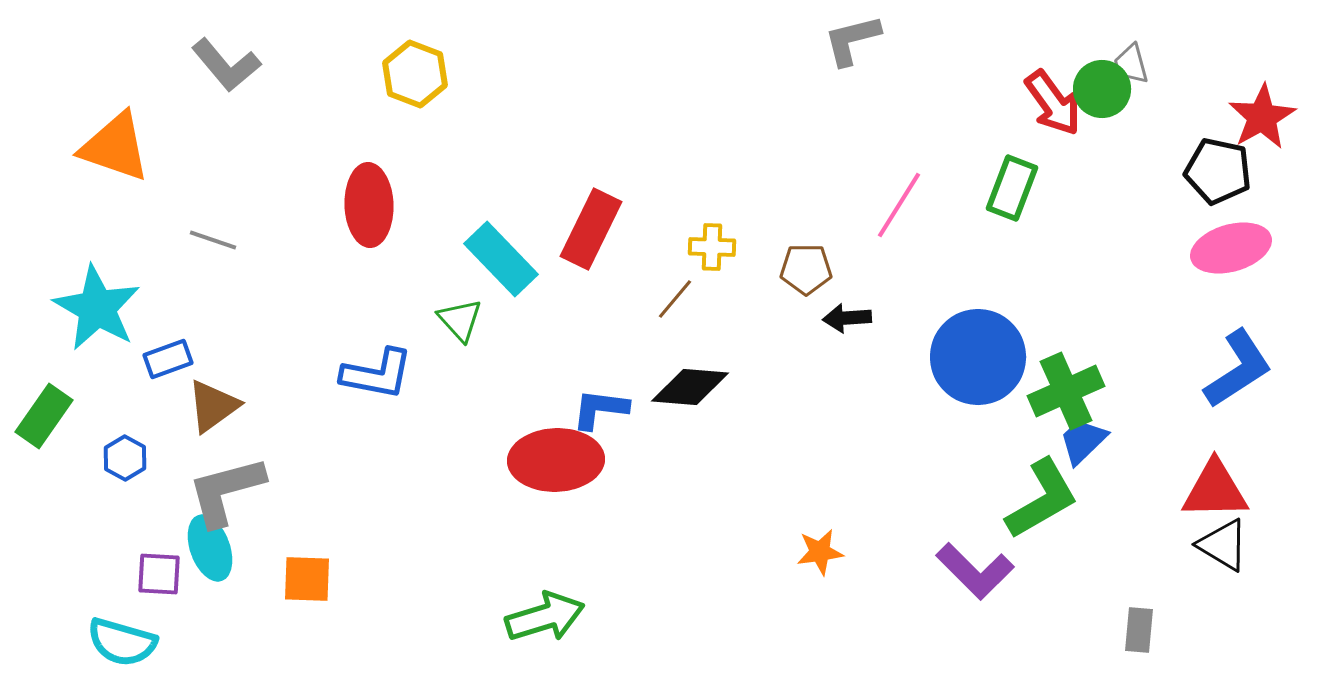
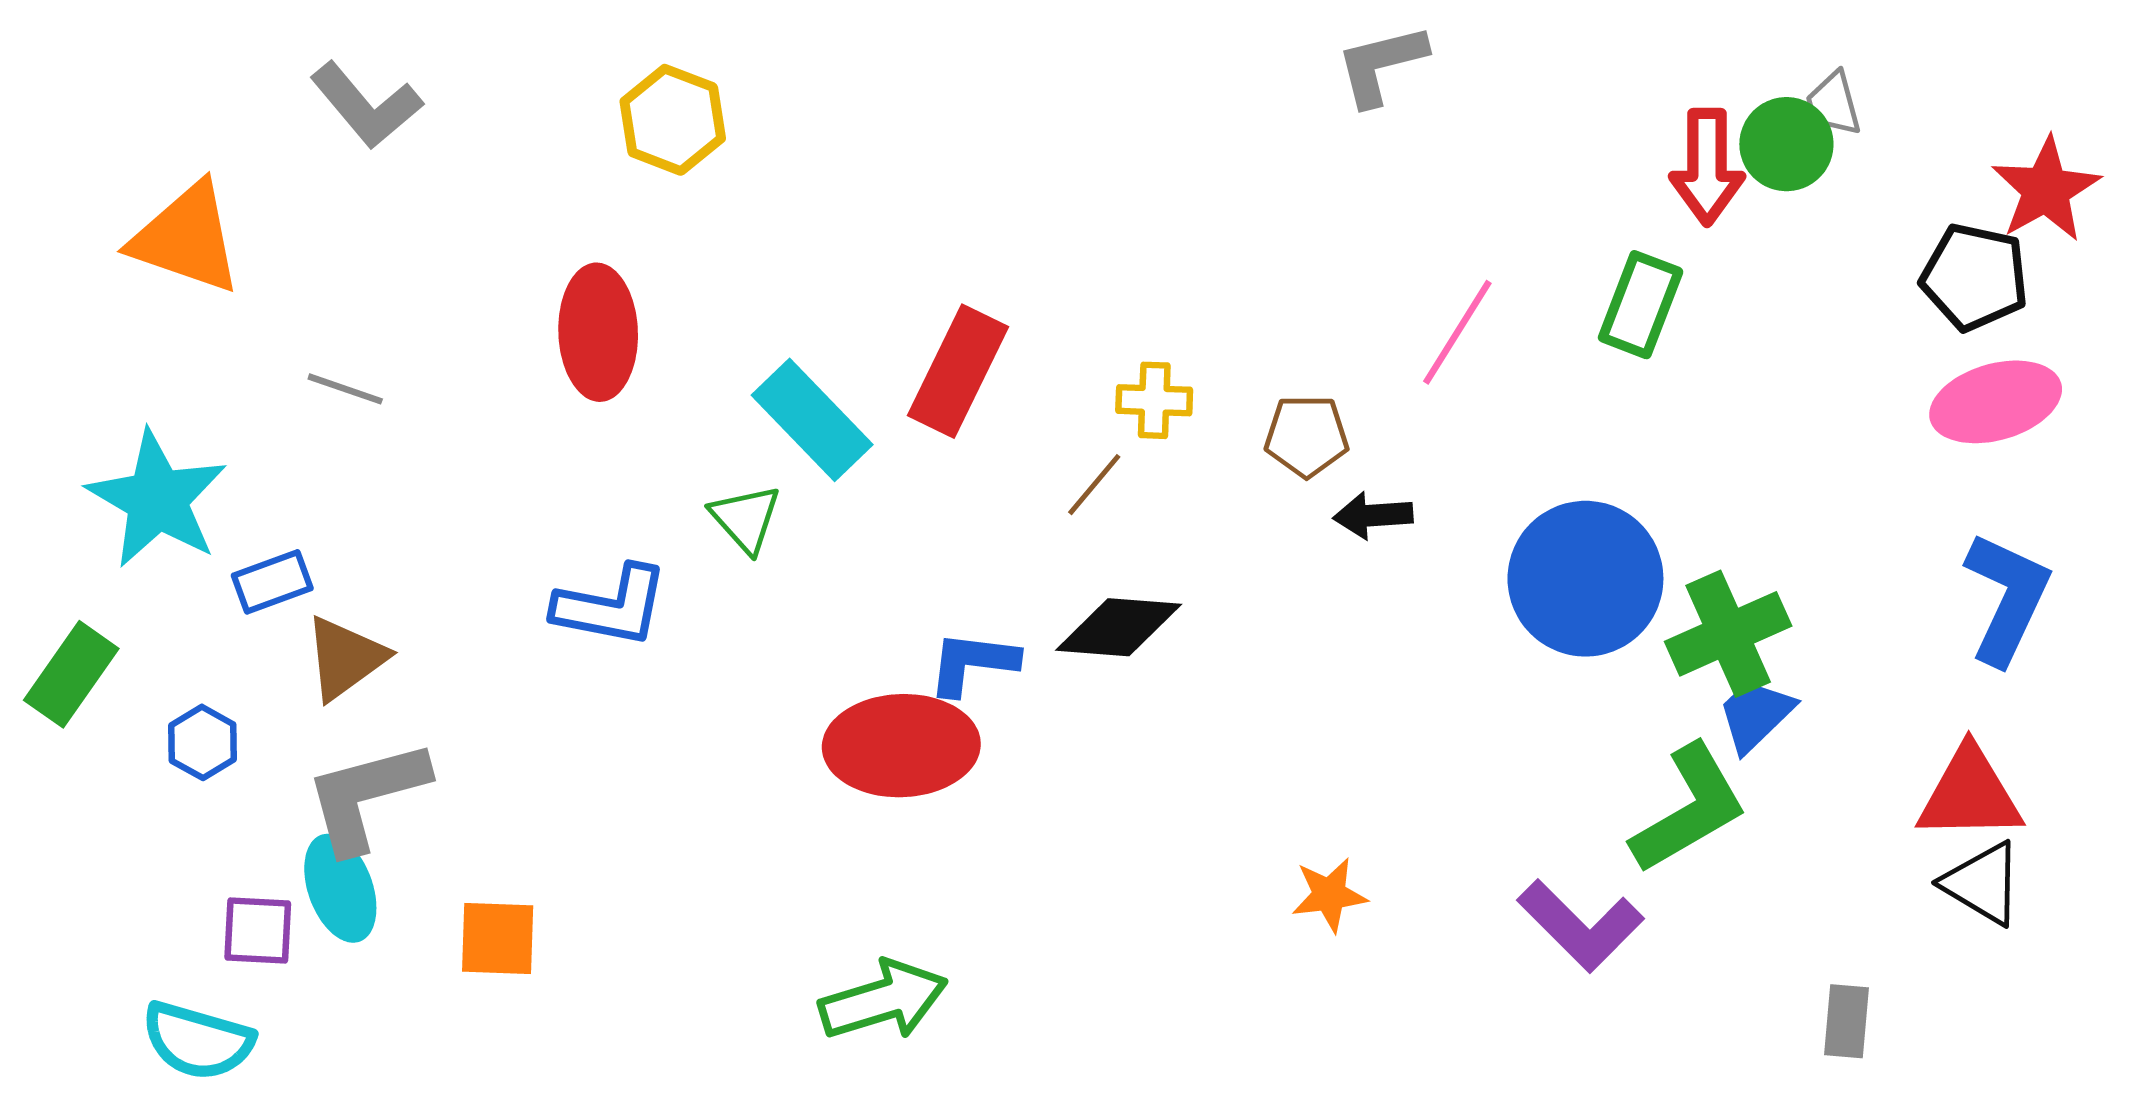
red arrow: (1053, 103) -> (1707, 167), turned 36
blue L-shape: (1238, 369) -> (2007, 598), turned -32

